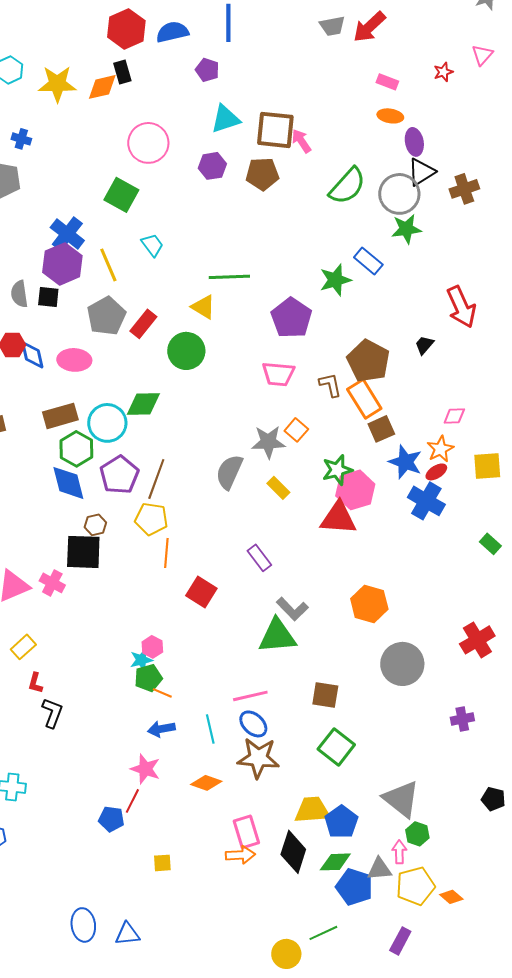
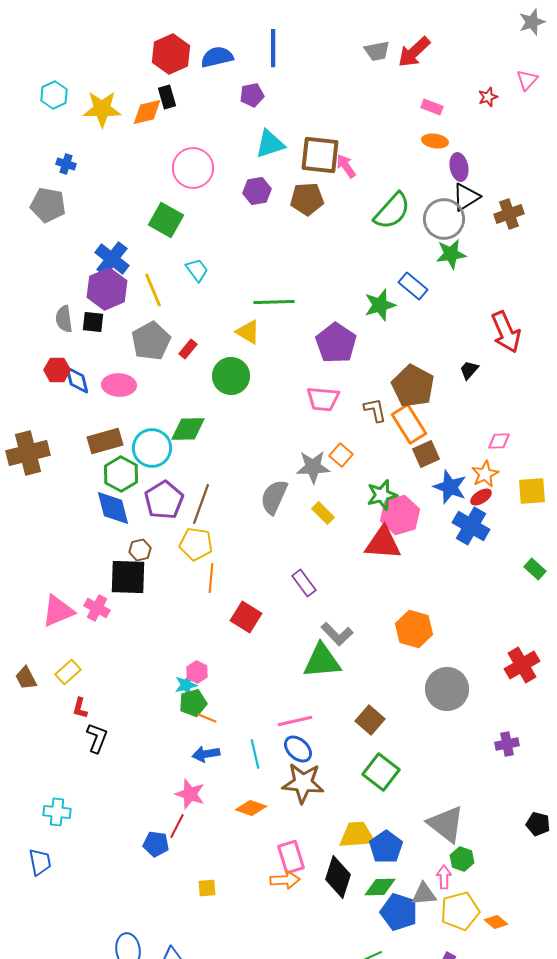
purple pentagon: (207, 70) -> (252, 95), turned -30
red rectangle: (143, 324) -> (188, 349), size x0.7
brown square: (325, 695) -> (370, 720), turned 32

